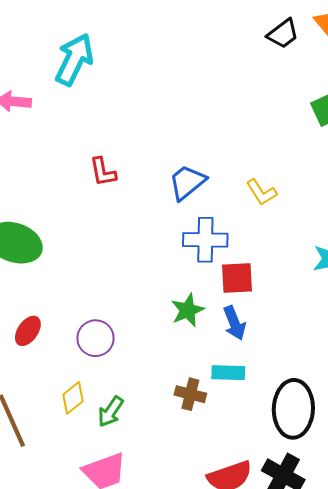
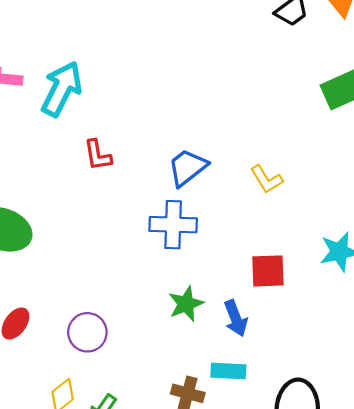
cyan arrow: (74, 60) -> (62, 89), moved
blue cross: (205, 240) -> (173, 225), moved
red square: (237, 278) -> (268, 271), moved

